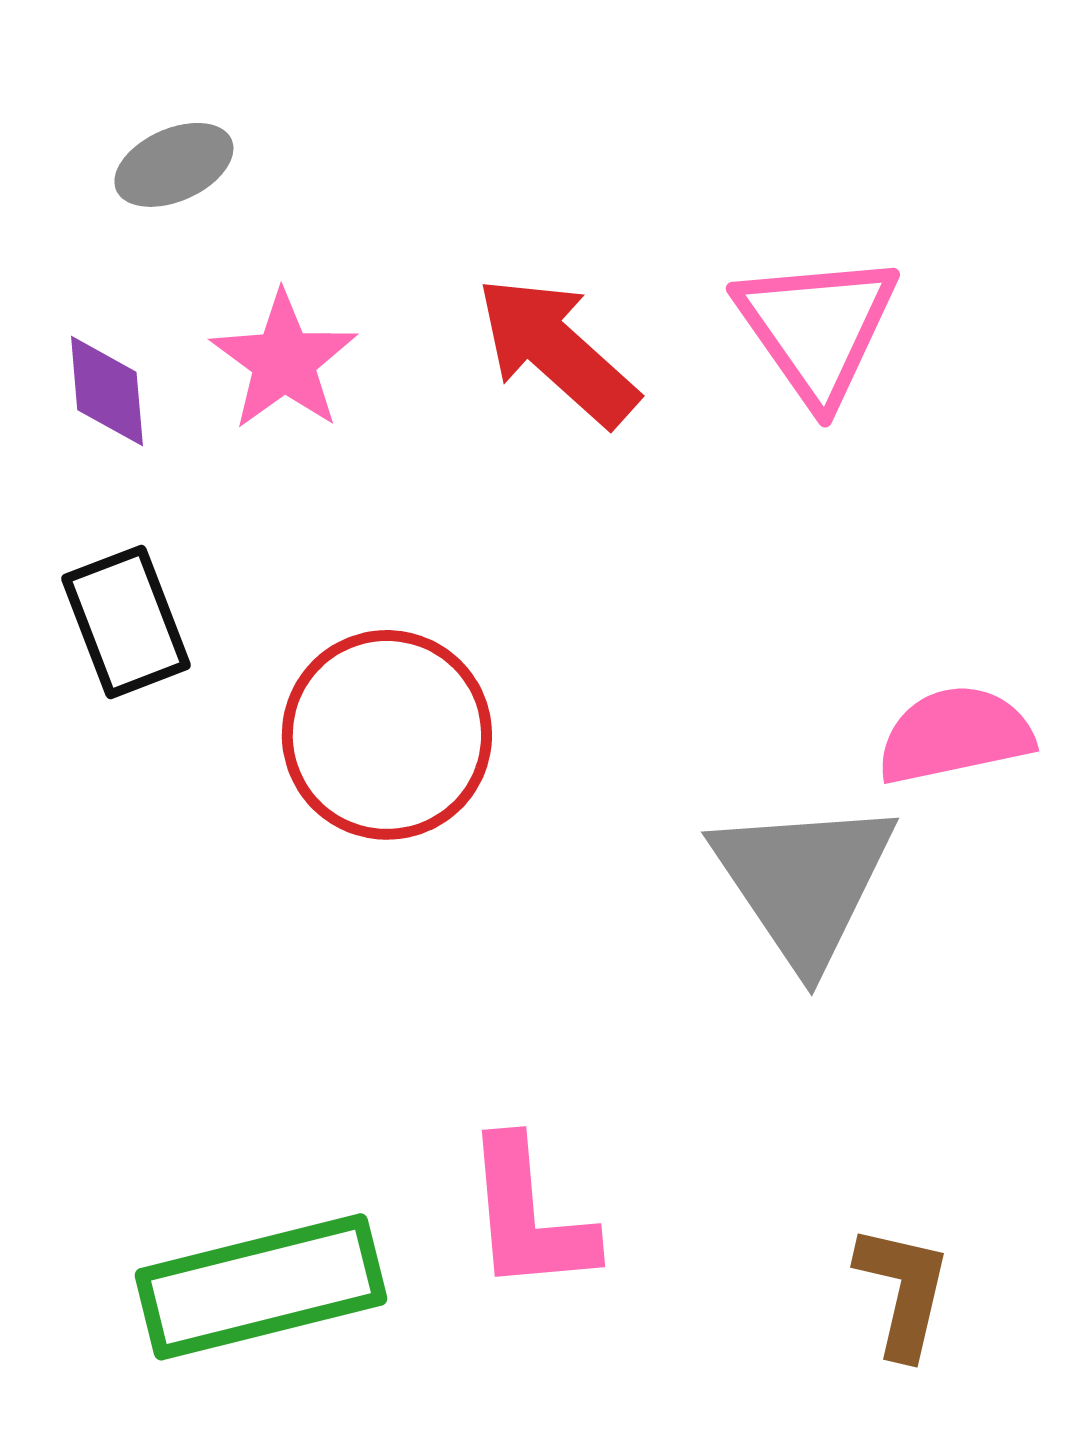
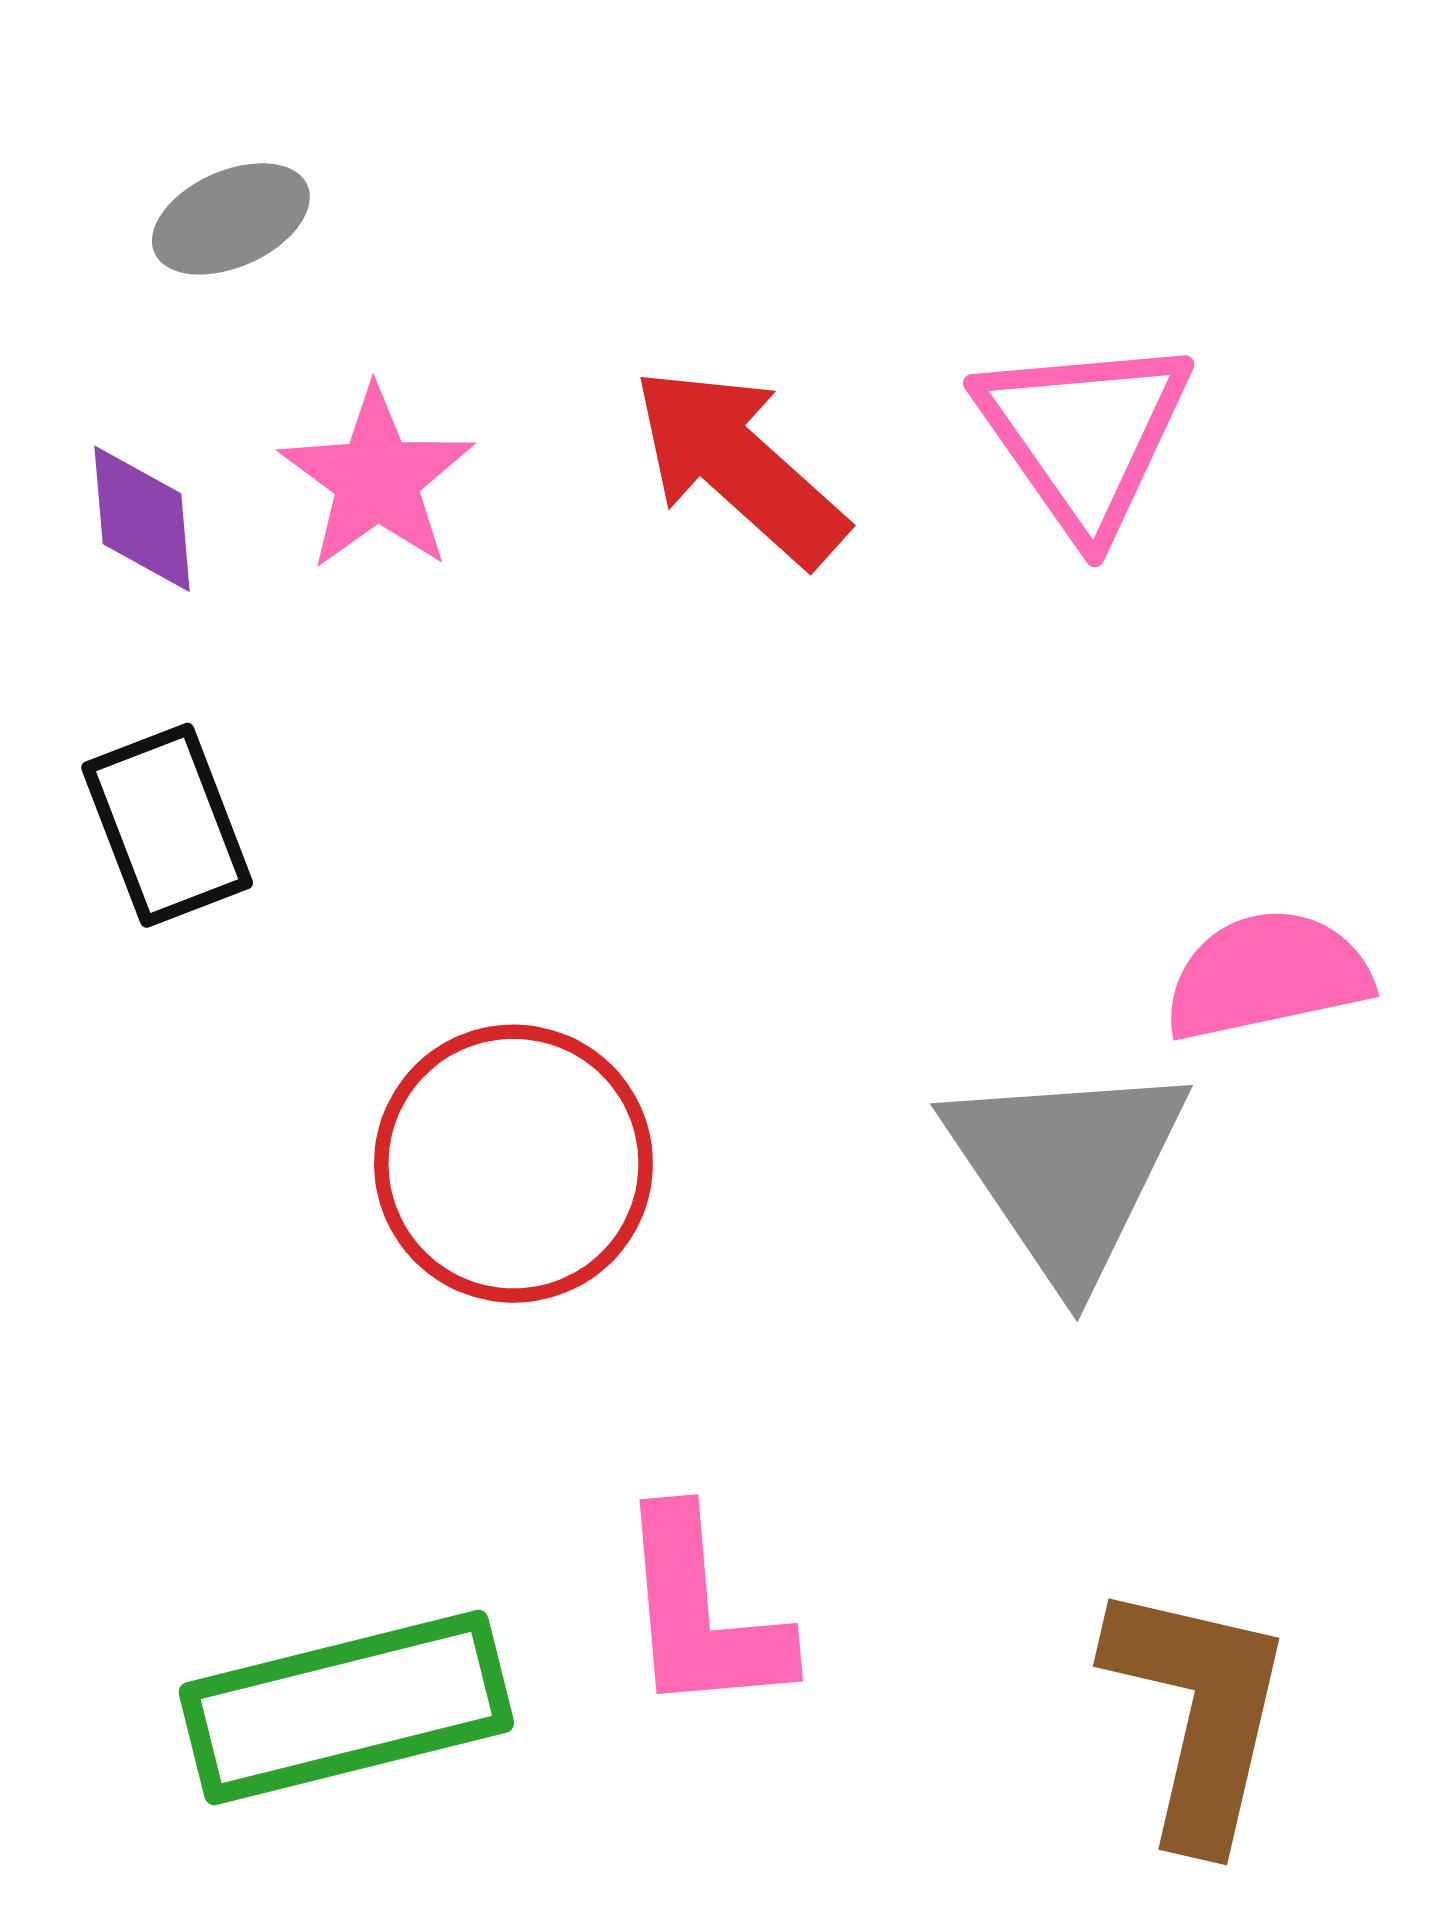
red circle: (387, 735) -> (513, 1164), moved
brown L-shape: (903, 1291) -> (1198, 1713), size x1.5

